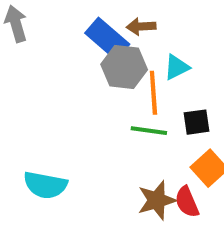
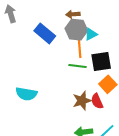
blue rectangle: (107, 39) -> (45, 33), moved
gray hexagon: (124, 67) -> (76, 30), moved
black square: (196, 122) -> (101, 61), size x1.5

